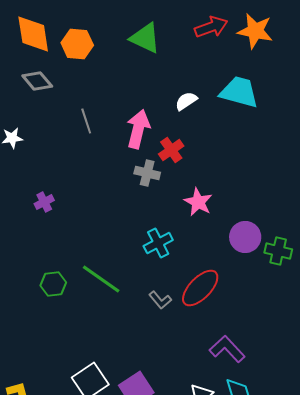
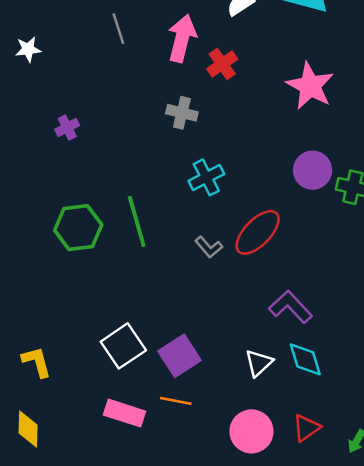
gray cross: (147, 173) -> (182, 113), moved
pink star: (198, 202) -> (310, 86), moved, size x1.4
green line: (101, 279) -> (137, 221), turned 39
green hexagon: (53, 284) -> (78, 228), size x1.5

